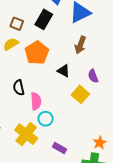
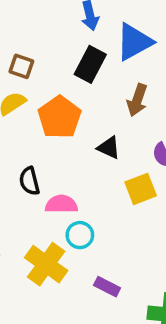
black rectangle: (44, 19) -> (90, 64), moved
yellow square: (80, 94) -> (141, 189), turned 30
pink semicircle: (36, 101) -> (61, 204), turned -84

